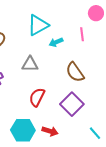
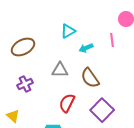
cyan triangle: (38, 25) -> (68, 31), size x0.7
brown semicircle: (75, 72) -> (90, 78), moved

